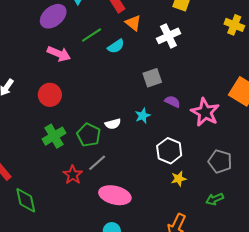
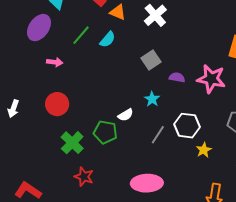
pink arrow: (59, 54) -> (55, 62), size x0.7
gray line: (97, 163) -> (158, 135), moved
red star: (73, 175) -> (84, 177), moved

